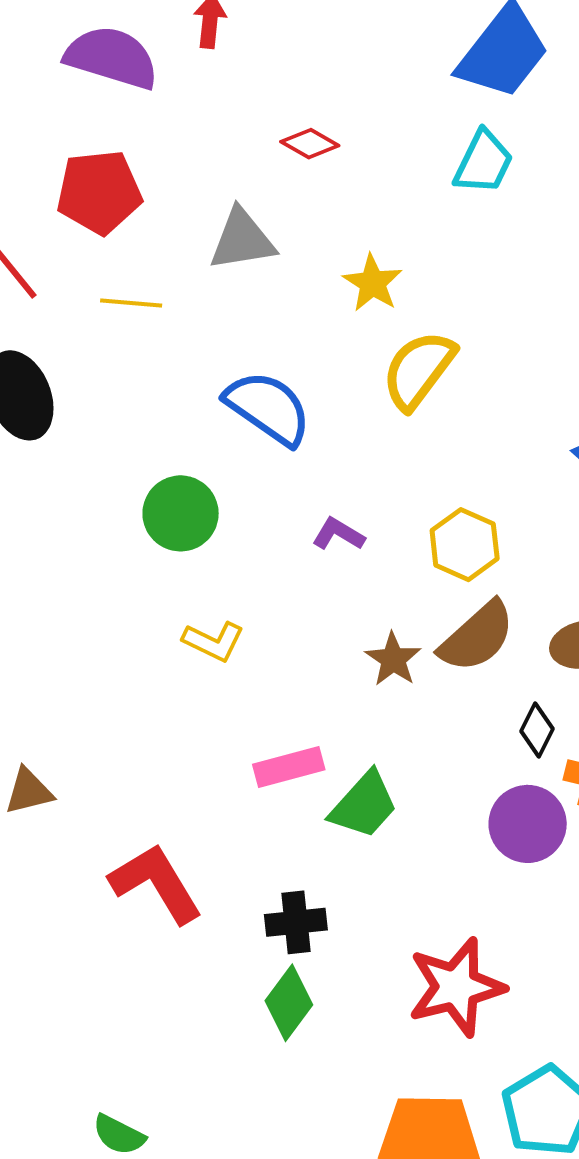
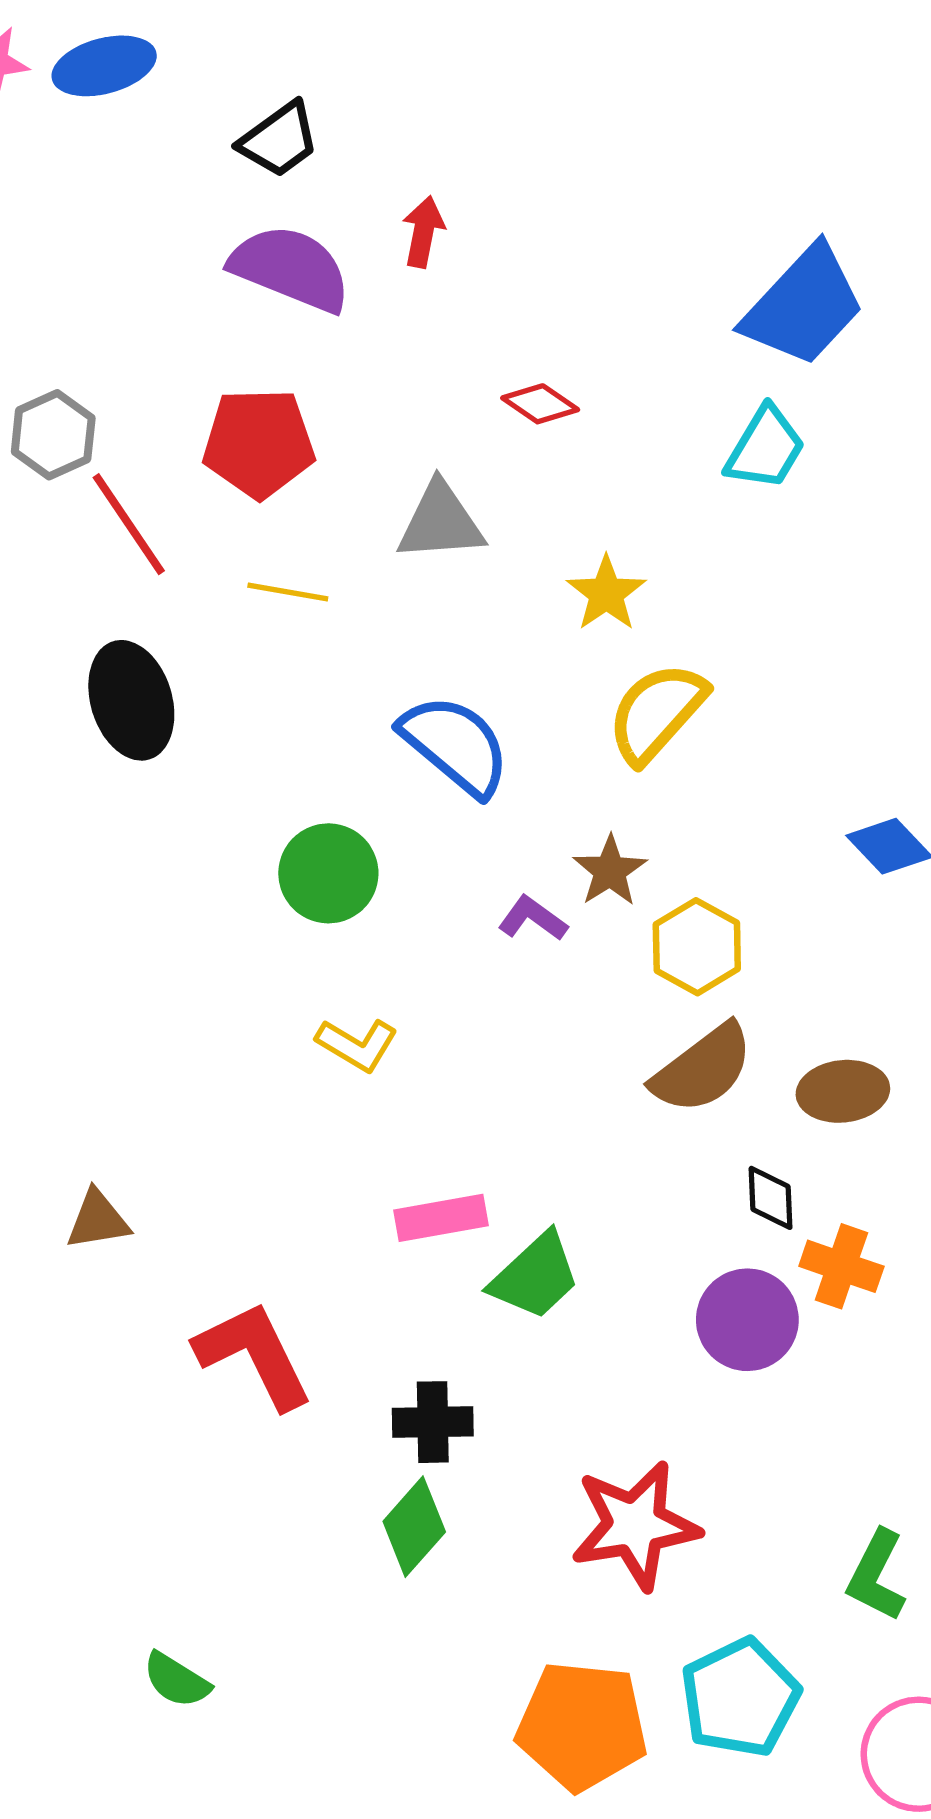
brown star: (393, 659) -> (610, 871), moved
black diamond: (537, 730) -> (771, 1198), turned -34

